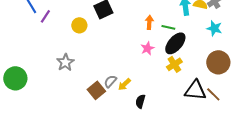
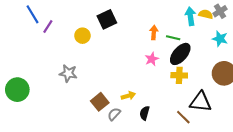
gray star: (65, 62) -> (68, 73), turned -30
yellow cross: (174, 64) -> (179, 75), turned 35
gray semicircle: (110, 81) -> (114, 114), moved
yellow arrow: (124, 84) -> (128, 96), turned -152
brown line: (213, 94) -> (183, 117), moved

